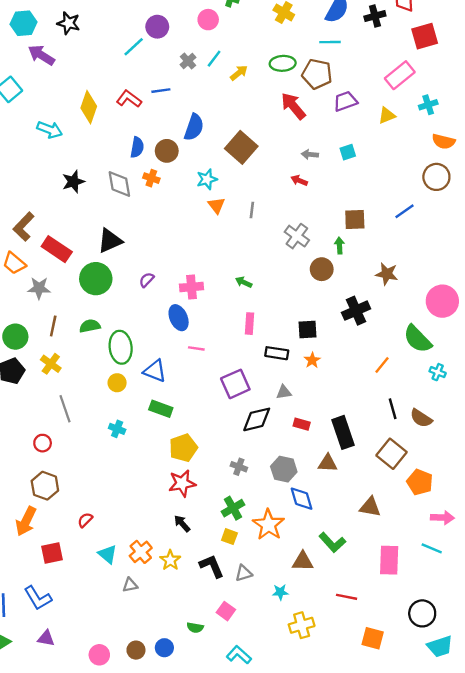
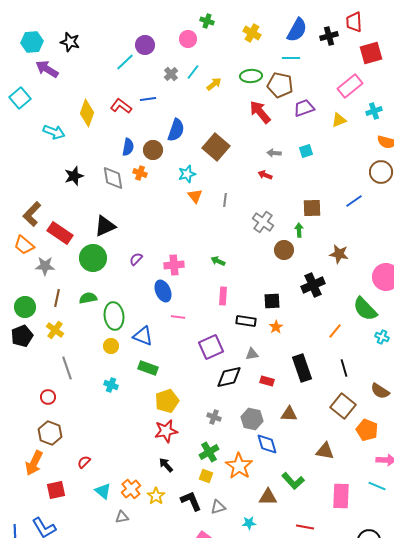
brown semicircle: (421, 418) -> (380, 391), moved
black rectangle: (343, 432) -> (302, 368), moved

